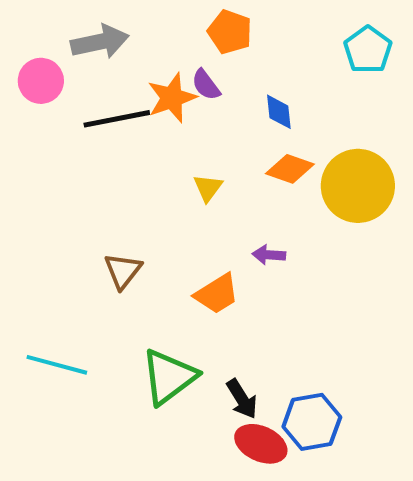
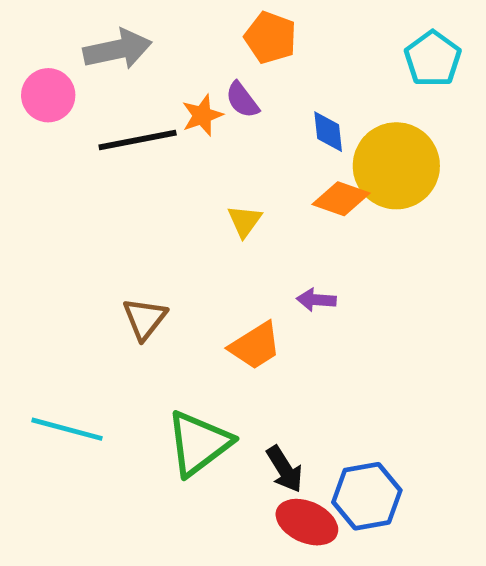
orange star: (172, 98) -> (202, 115), size x0.7
yellow circle: (358, 186) -> (396, 166), moved

